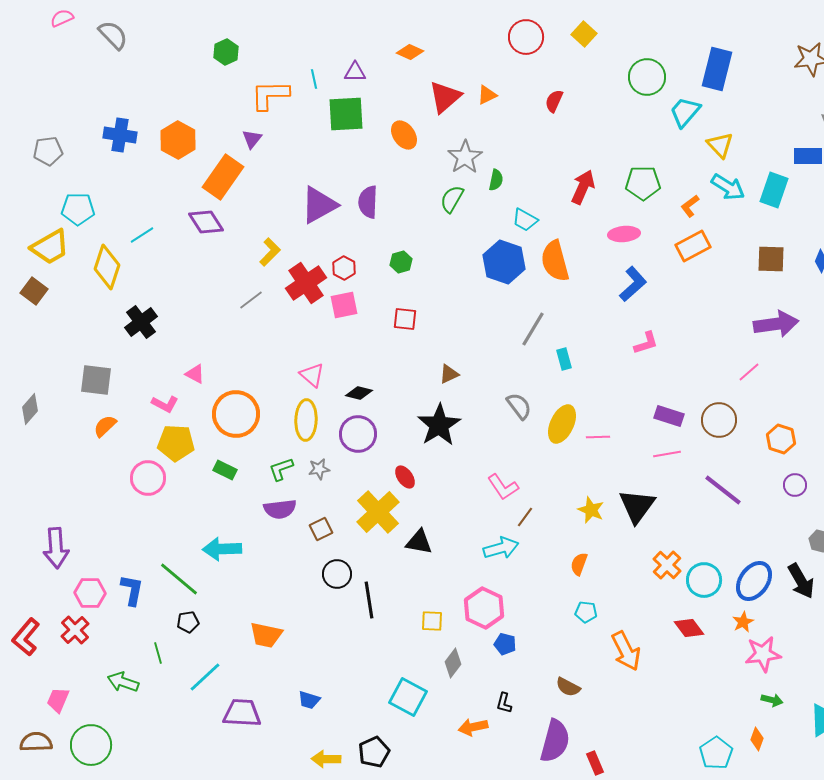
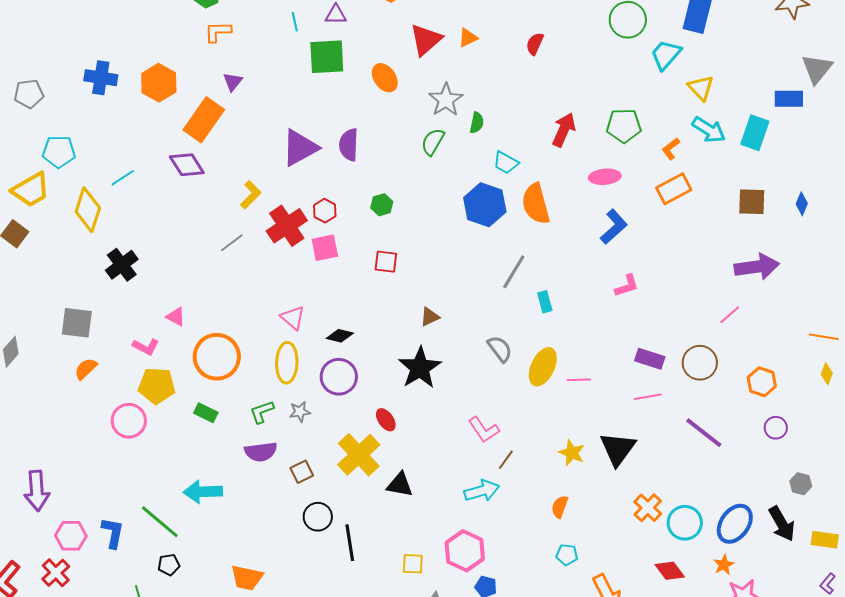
orange L-shape: (270, 95) -> (218, 32), moved, size x0.7

